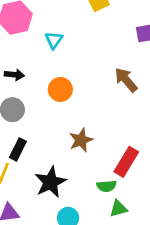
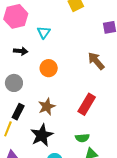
black arrow: (14, 75) -> (21, 51), moved
brown star: (81, 140) -> (47, 107), moved
red rectangle: (126, 162) -> (87, 104), moved

